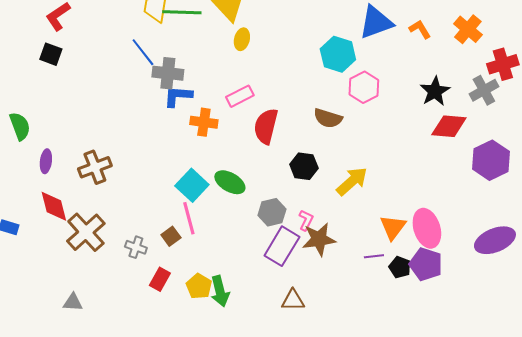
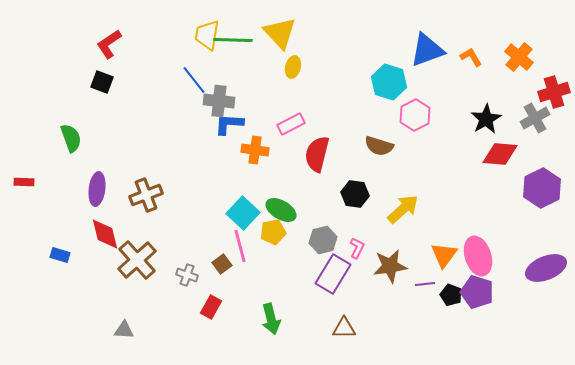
green semicircle: (20, 126) -> (71, 138), moved
purple ellipse: (46, 161) -> (97, 189), size x1.4
brown star: (319, 239) -> (390, 266), moved
yellow pentagon: (199, 286) -> (273, 232), moved, turned 30

